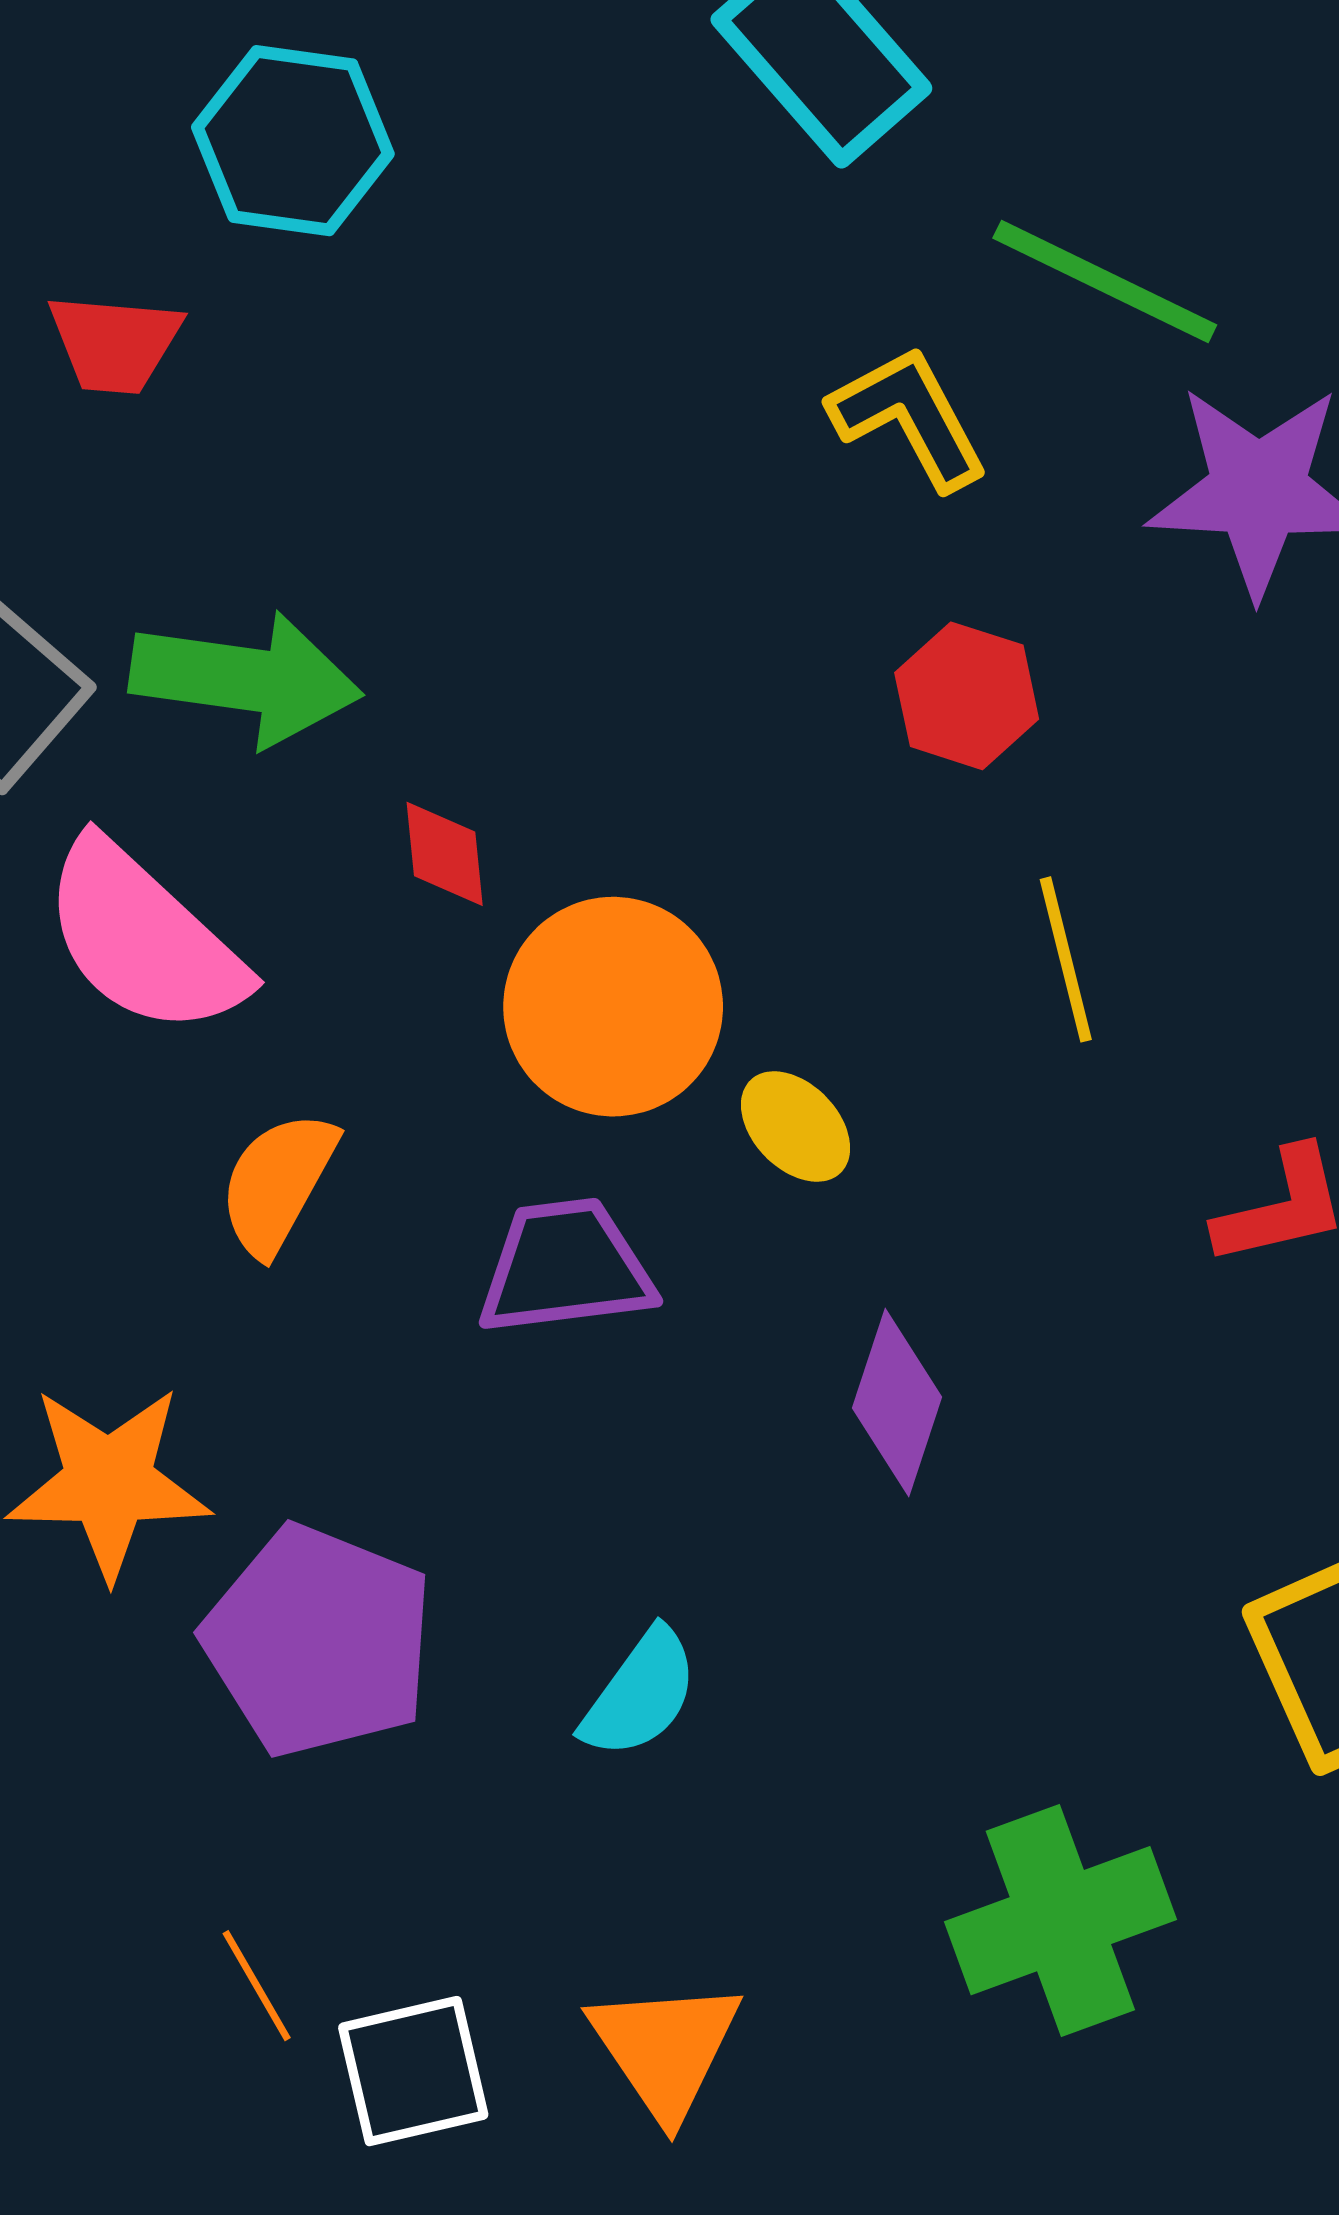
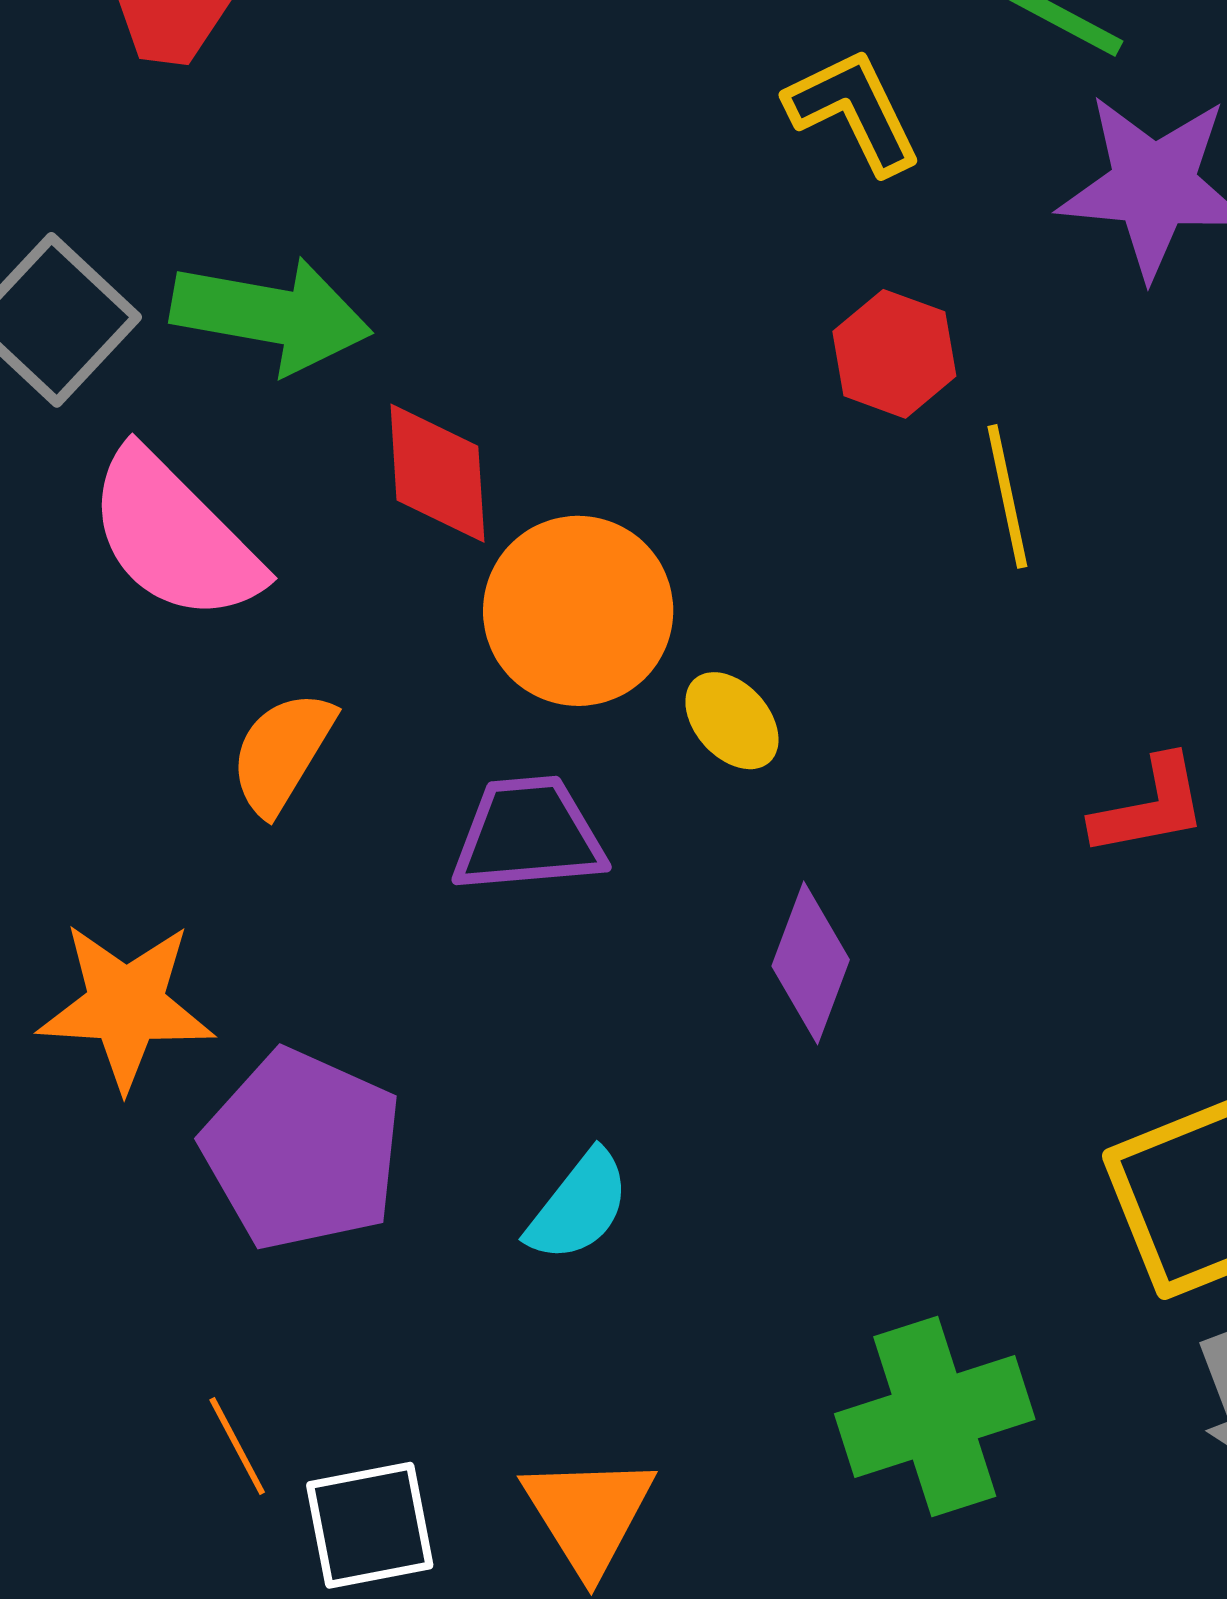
red diamond: (445, 854) -> (437, 473), size x1.5
yellow line: (1066, 959) -> (1007, 496), moved

